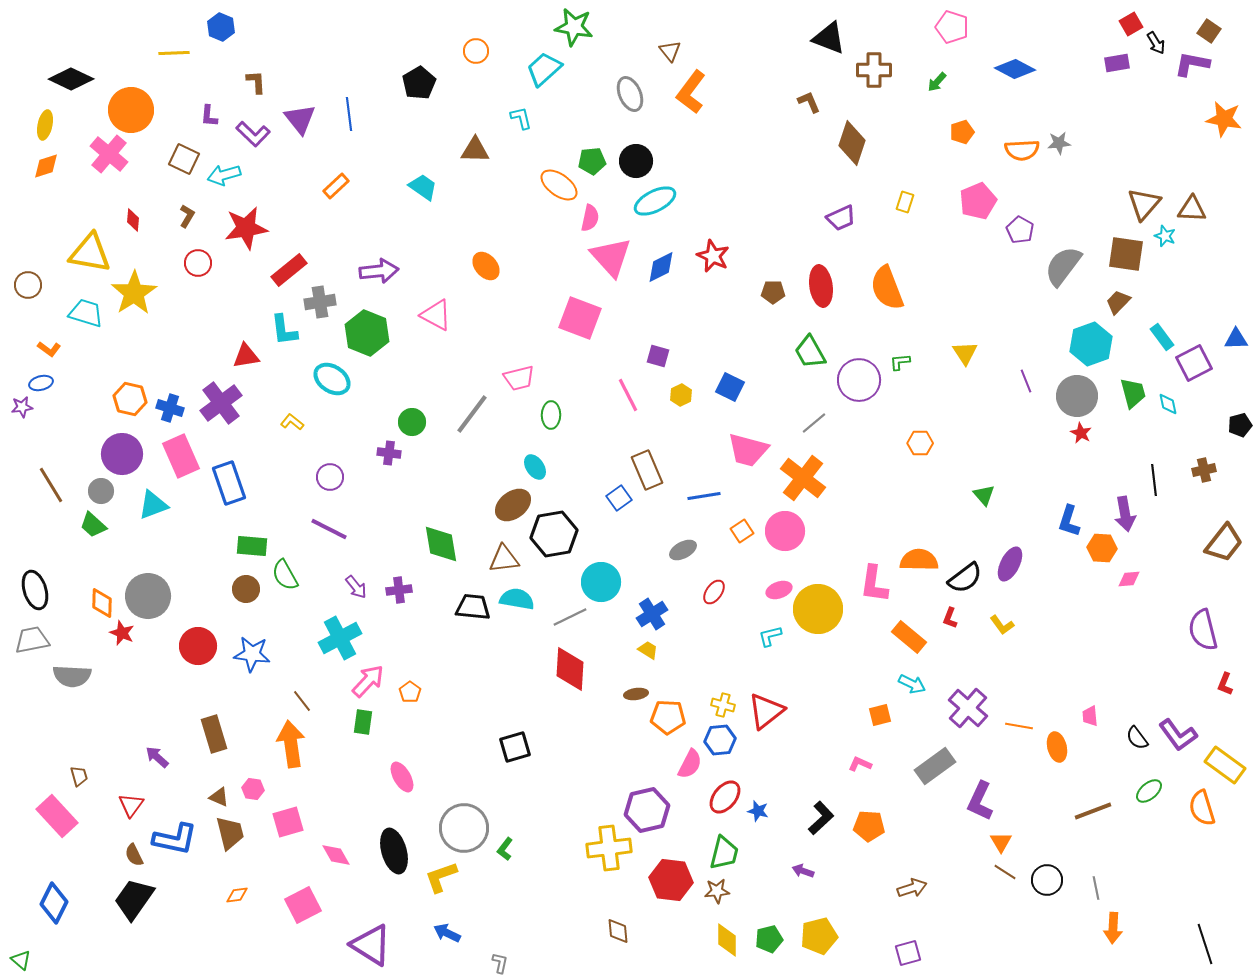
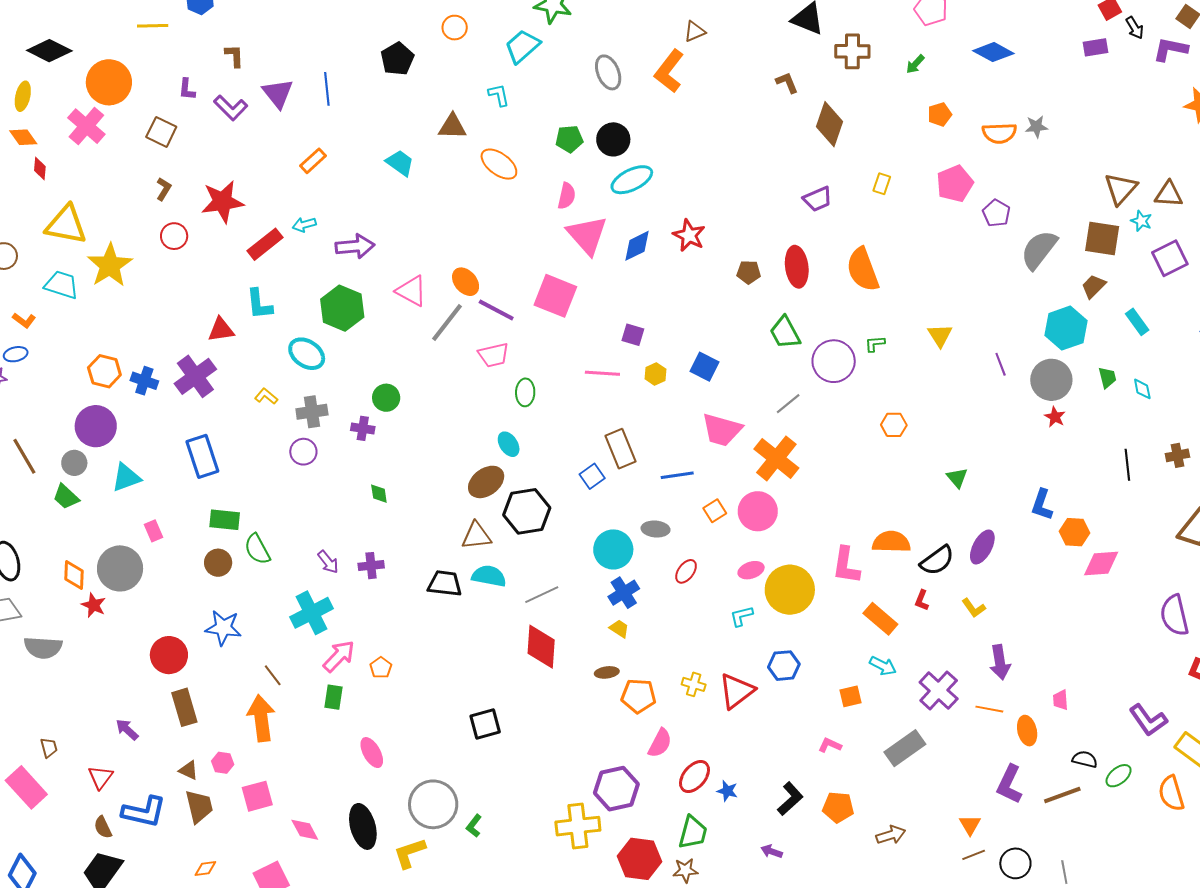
brown triangle: (670, 51) -> (695, 31), moved, turned 45
orange diamond: (46, 166) -> (23, 137), turned 72
cyan arrow: (224, 175) -> (304, 225), moved, size x0.7
orange ellipse: (559, 185) -> (499, 164), moved
red diamond: (133, 220) -> (40, 168), moved
orange ellipse: (486, 266) -> (466, 282), moved
gray cross: (320, 302) -> (312, 412), moved
purple square: (1194, 363) -> (1170, 258), moved
green trapezoid: (1133, 393) -> (1107, 378), size x0.7
pink line: (628, 395) -> (602, 373), turned -60
gray line: (472, 414) -> (447, 322), moved
pink rectangle: (181, 456) -> (153, 531), moved, size x0.5
purple arrow: (1125, 514) -> (1000, 662), moved
purple line: (329, 529) -> (496, 310), moved
green diamond: (441, 544) -> (379, 494), moved, size x0.5
gray ellipse: (683, 550) -> (656, 529), turned 32
pink diamond: (1129, 579) -> (1101, 563), size x1.6
cyan circle: (601, 582) -> (613, 549), moved
red circle: (198, 646) -> (169, 655), moved
black semicircle: (1137, 738) -> (1085, 759), moved, turned 140
blue hexagon: (720, 740) -> (784, 666), moved
purple L-shape: (980, 801) -> (1009, 784), moved
brown line: (1005, 872) -> (974, 855), turned -55
brown arrow: (912, 888) -> (891, 835), moved

